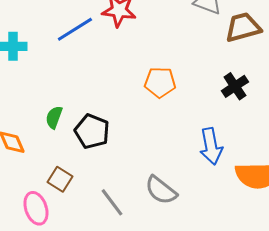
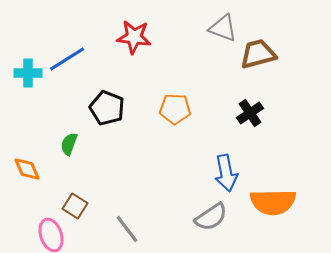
blue line: (75, 29) -> (67, 59), moved
black pentagon: (92, 131) -> (107, 108), moved
gray semicircle: (161, 190) -> (211, 217), moved, turned -72

